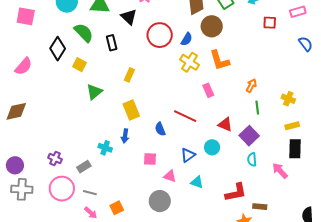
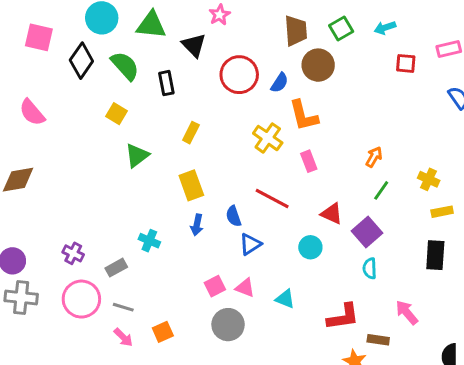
black diamond: (58, 49) -> (81, 61), moved
orange L-shape: (220, 60) -> (304, 116), moved
yellow cross: (189, 62) -> (268, 138), moved
pink semicircle: (23, 66) -> (32, 112), turned 96
green line: (257, 108) -> (381, 190), turned 40
yellow rectangle: (292, 126) -> (442, 212), moved
blue arrow: (125, 136) -> (197, 225), moved
blue triangle: (188, 155) -> (250, 244), moved
pink square: (150, 159) -> (215, 286), moved, turned -32
pink arrow: (280, 171) -> (407, 313), moved

